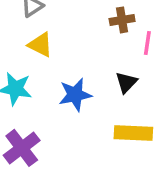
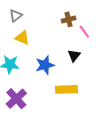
pink line: (147, 43) -> (84, 32), turned -40
yellow rectangle: (133, 133) -> (66, 89), moved

